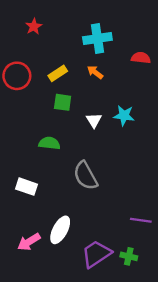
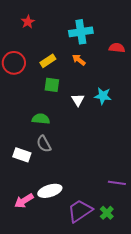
gray semicircle: (85, 176) -> (44, 144), moved, size x0.7
white ellipse: (60, 230) -> (50, 191), turned 45
green cross: (129, 256) -> (107, 213), turned 32

